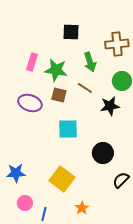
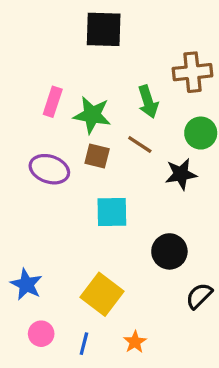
black square: (71, 32) -> (104, 29), moved, size x1.4
blue star: (16, 173) -> (26, 284), turned 30
blue line: (44, 214) -> (84, 344), moved

